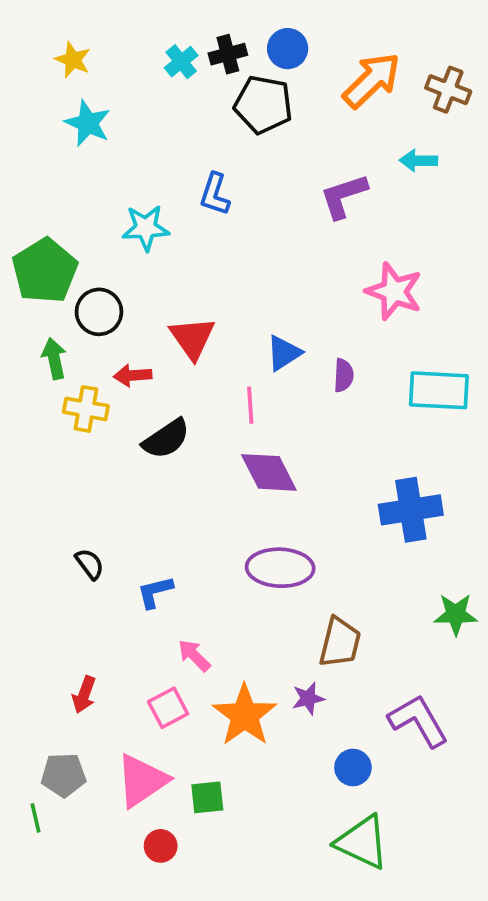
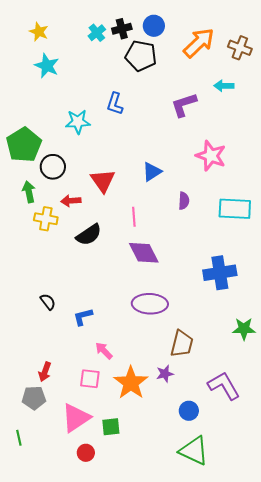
blue triangle: (284, 353) -> (152, 172), moved
pink square: (168, 708) -> (90, 379), turned 35
gray pentagon: (63, 775) -> (34, 398), moved

